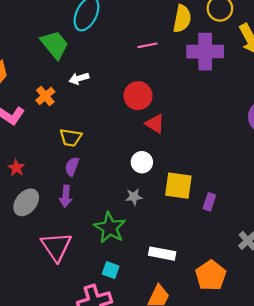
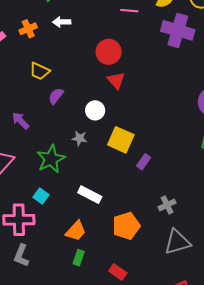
purple semicircle: (72, 166) -> (56, 96), moved
purple arrow: (66, 196) -> (21, 121), turned 114

